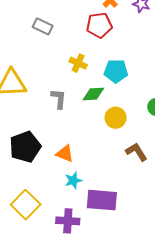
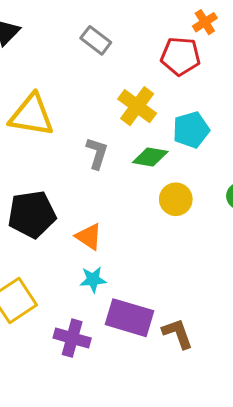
yellow cross: (78, 63) -> (137, 106), size x1.4
cyan pentagon: (116, 71) -> (191, 130), turned -30
brown L-shape: (136, 152) -> (178, 333), moved

